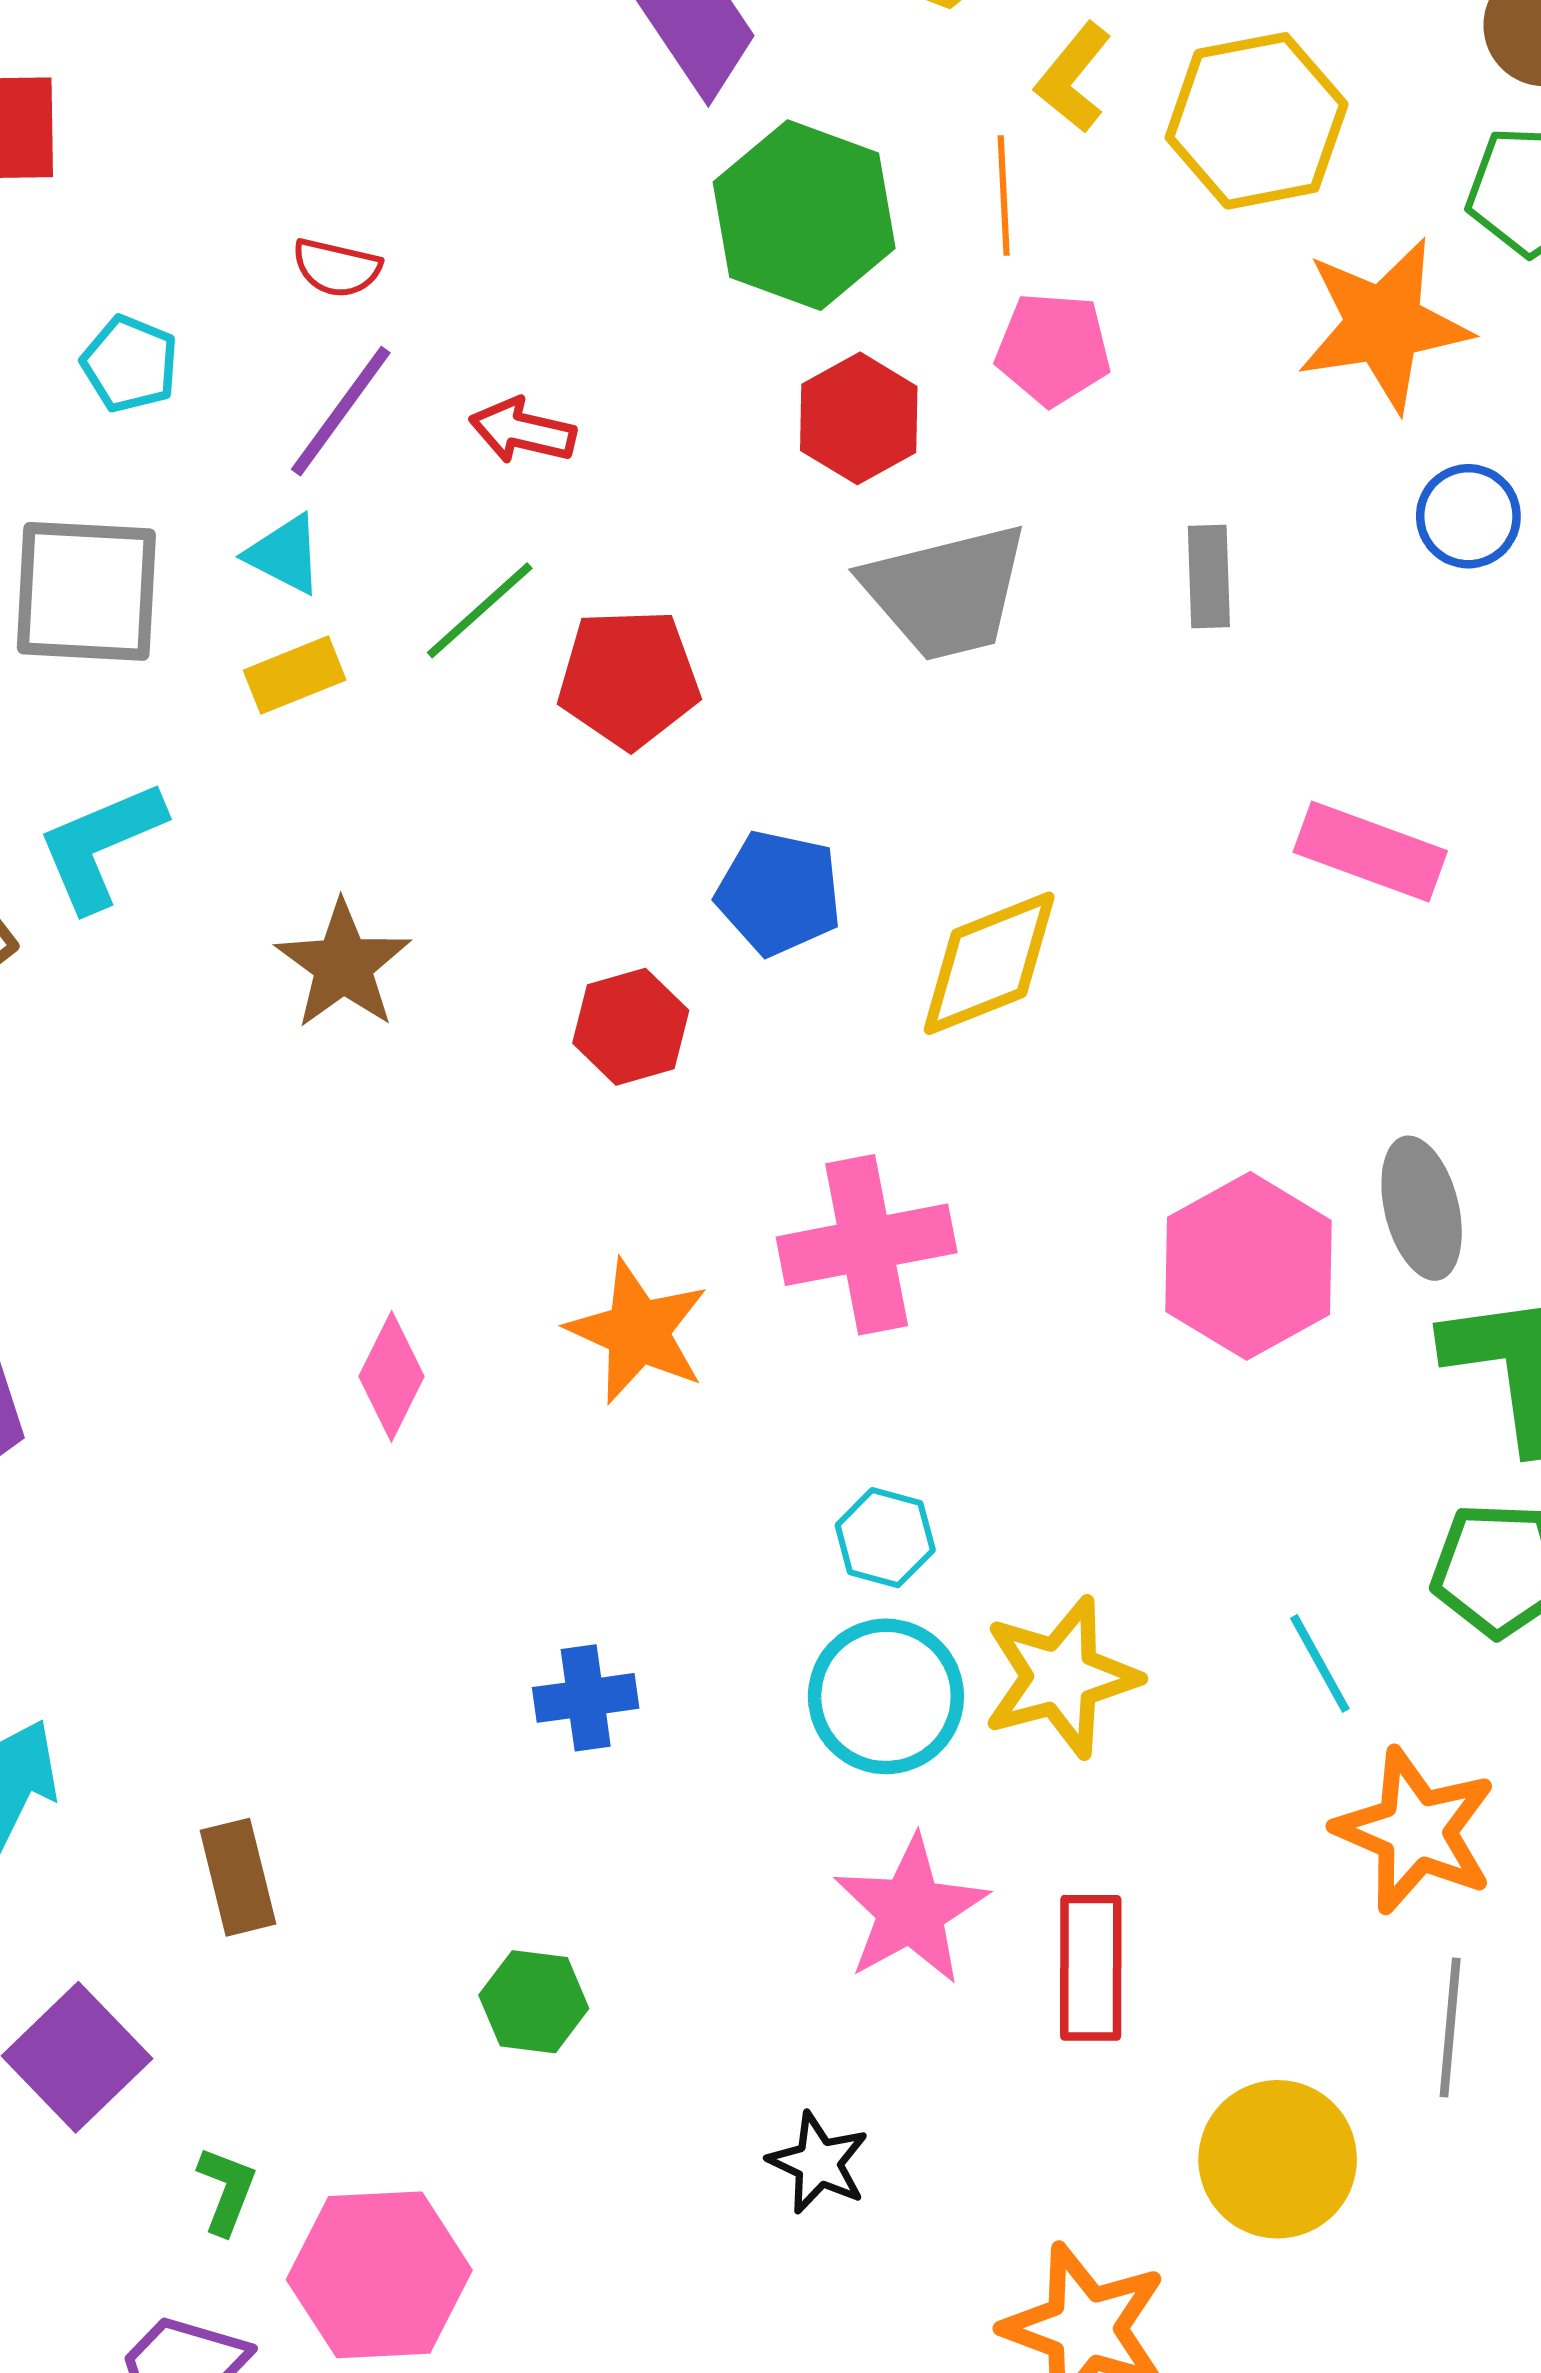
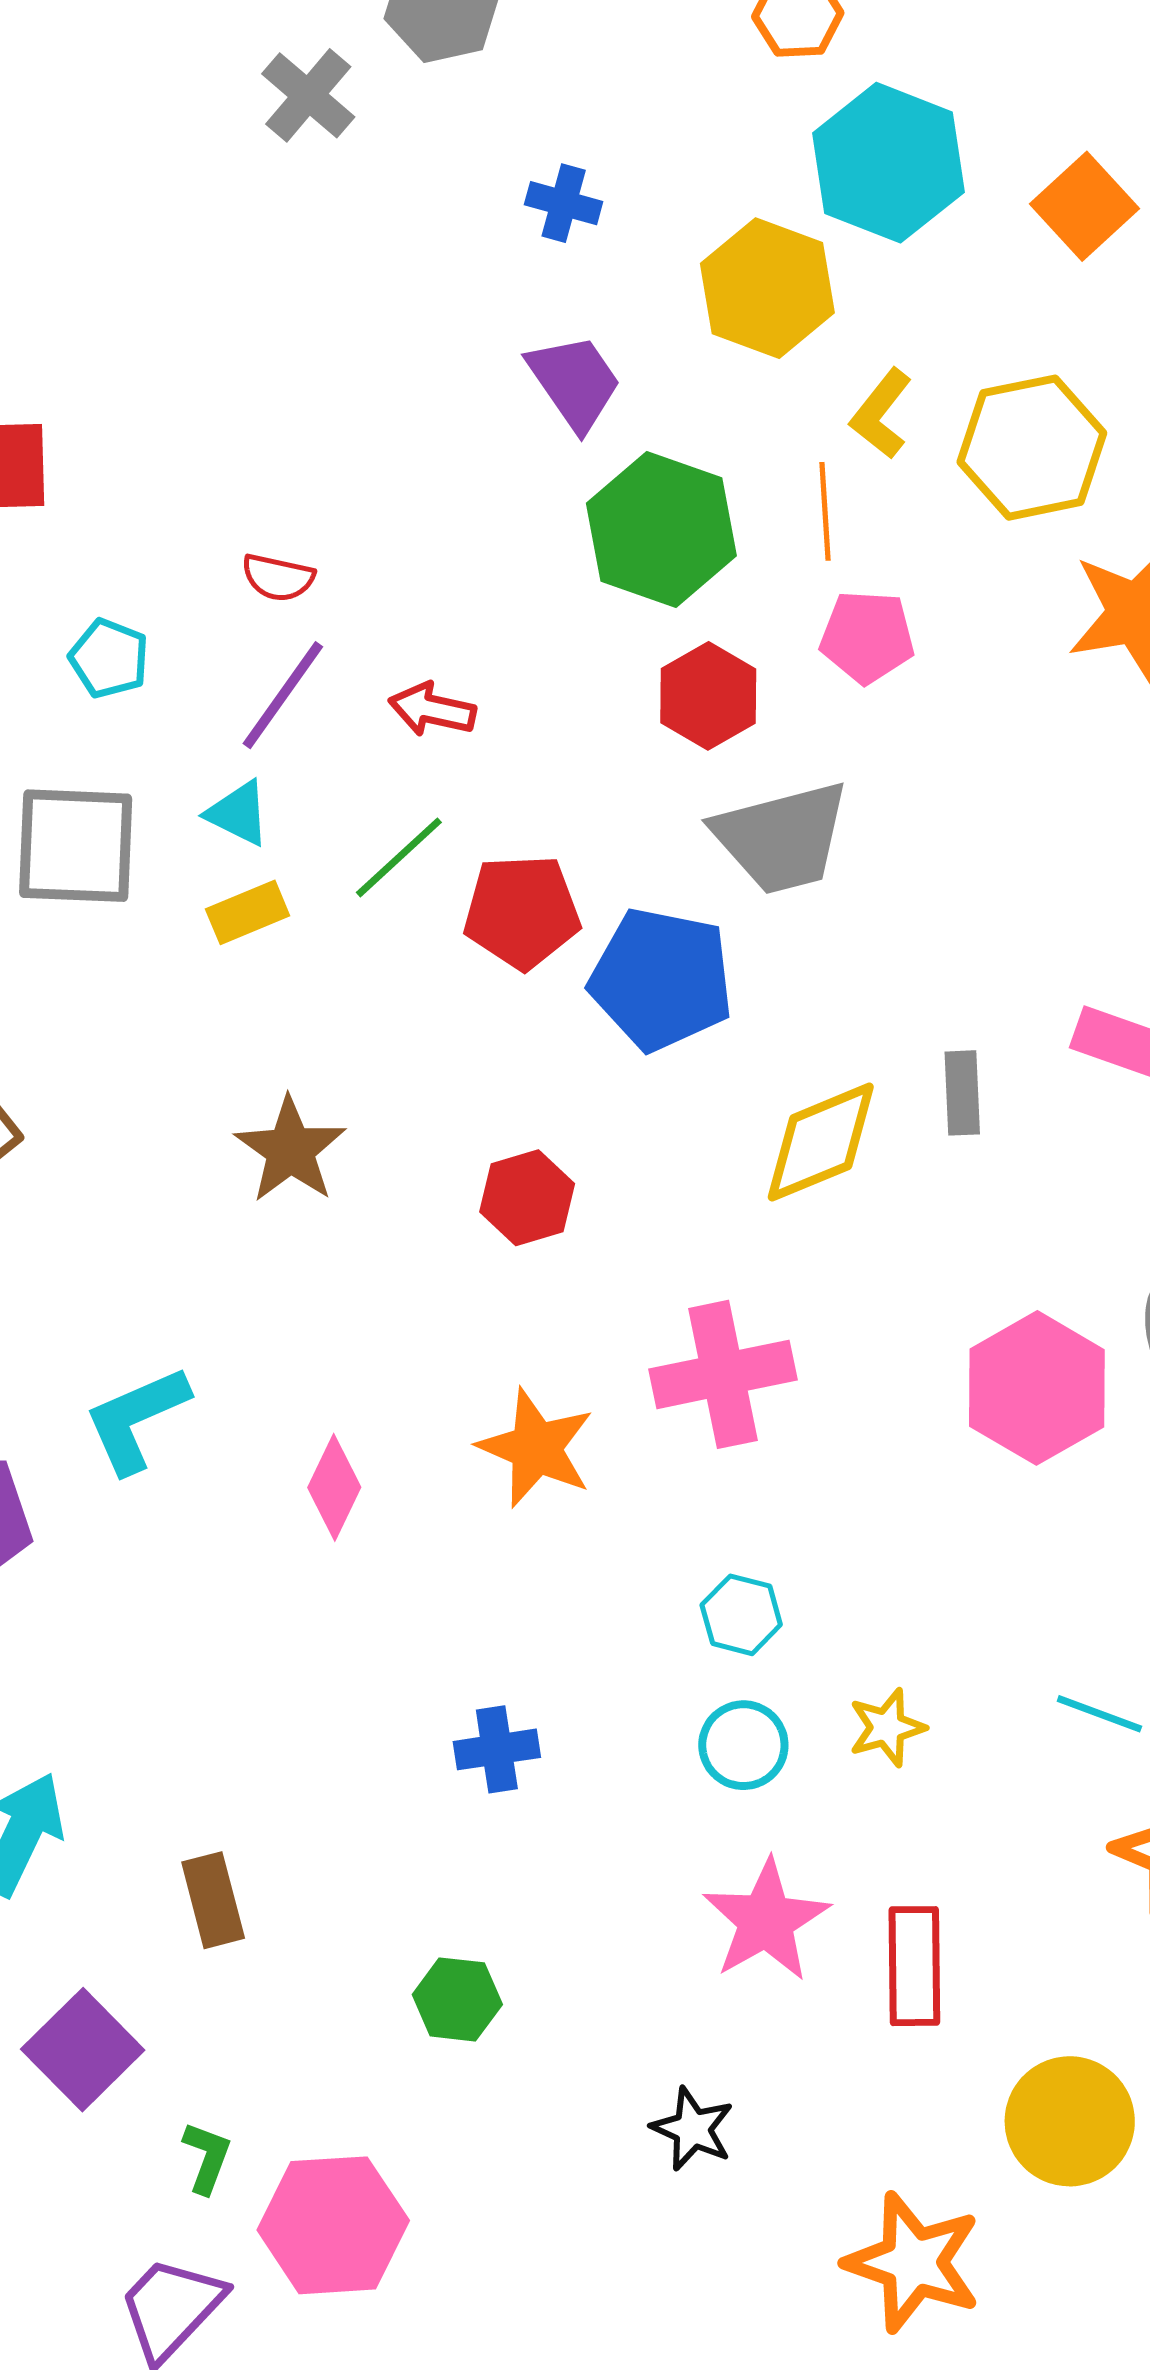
gray rectangle: (1209, 576) -> (962, 1093), moved
cyan L-shape: (101, 845) -> (136, 1419), moved
blue pentagon: (779, 893) -> (661, 979), moved, size x1.4
cyan line: (1320, 1663) -> (1099, 1714), turned -40
yellow star: (1061, 1677) -> (887, 1727), size x0.6
cyan circle: (886, 1696) -> (743, 1745), size x0.7

